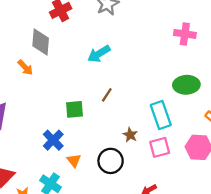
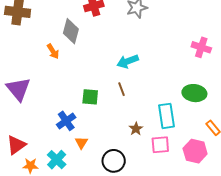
cyan arrow: (99, 54) -> (128, 61), moved
brown line: (107, 95) -> (122, 89), turned -64
black circle: (111, 161) -> (114, 161), moved

